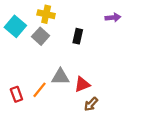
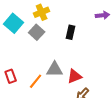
yellow cross: (46, 14) -> (42, 12), turned -35
red rectangle: (16, 94) -> (11, 76), moved

